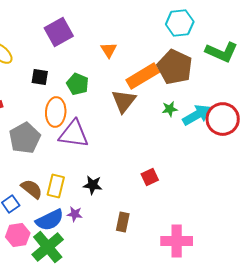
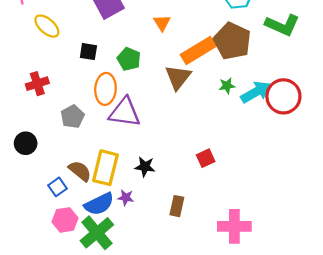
gray pentagon: (25, 138) -> (72, 117), size x0.7
yellow rectangle: (56, 186) -> (105, 168), size x1.4

